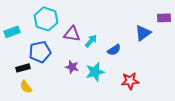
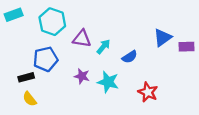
purple rectangle: (164, 18) -> (187, 47), moved
cyan rectangle: (12, 32) -> (14, 15), moved
cyan star: (95, 72) -> (108, 82), turned 30
red star: (130, 81) -> (148, 92), turned 30

